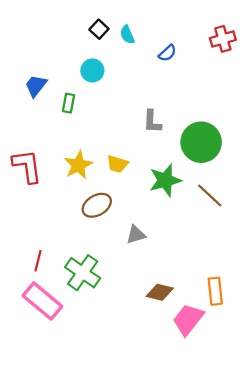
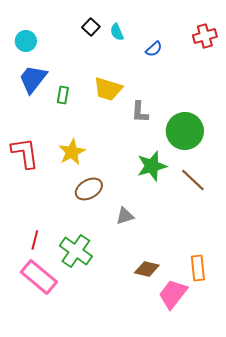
cyan circle: (92, 70) -> (26, 41), moved
blue trapezoid: (36, 86) -> (33, 79), size x1.4
yellow trapezoid: (117, 164) -> (108, 89), moved, size x1.4

